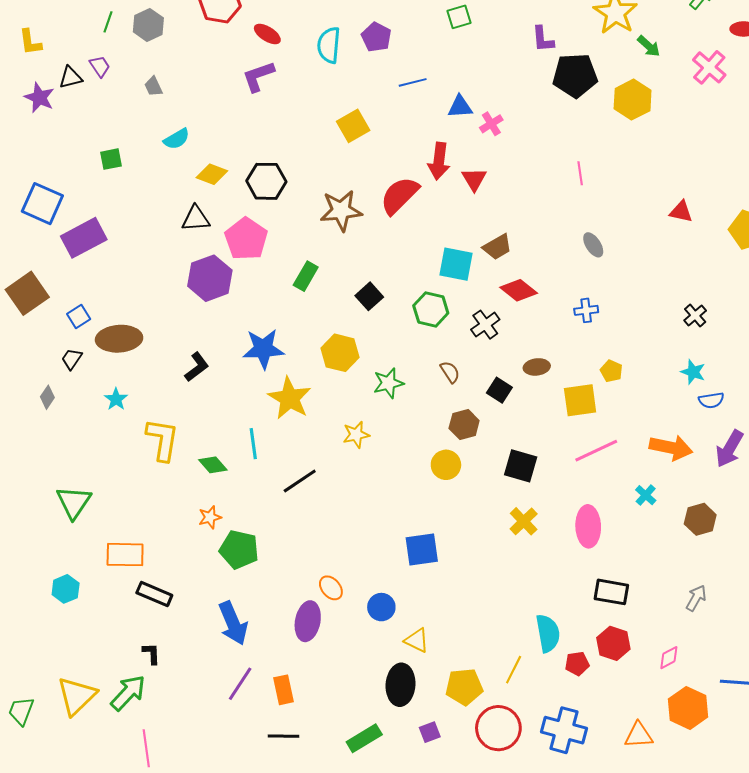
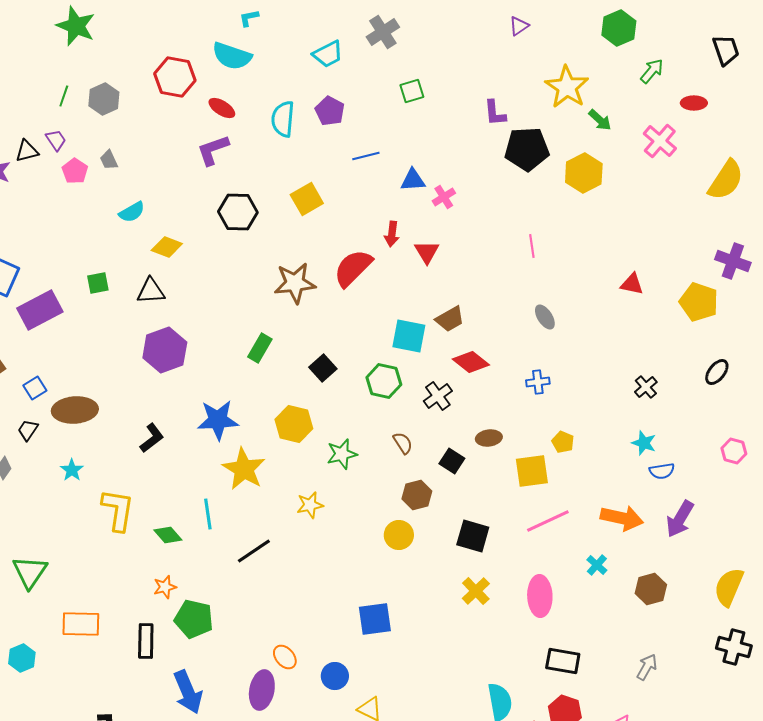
green square: (111, 159) -> (98, 283), moved
red arrow: (439, 161) -> (392, 234), size x0.7
black hexagon: (266, 181) -> (238, 212), moved
pink pentagon: (246, 239) -> (75, 171), moved, size x0.6
black rectangle: (154, 594) -> (146, 641), moved, turned 68

